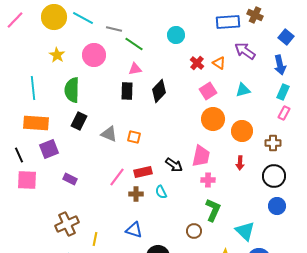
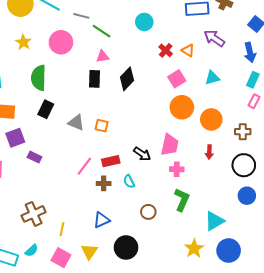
purple rectangle: (70, 179) -> (35, 157), moved
blue triangle: (134, 230) -> (102, 220), turned -42
brown circle: (194, 231) -> (148, 212), moved
cyan triangle: (245, 231) -> (214, 221), turned 45

